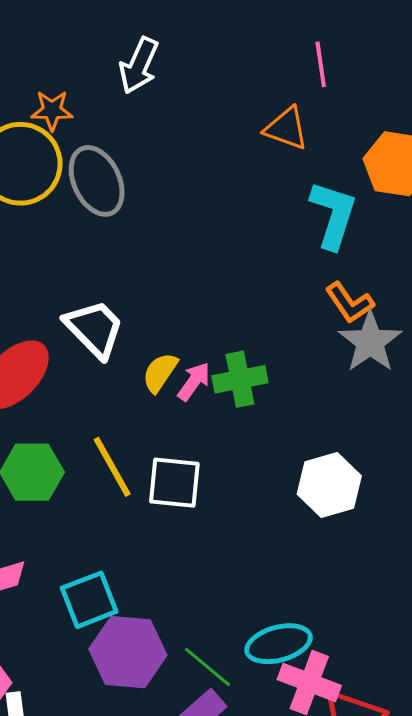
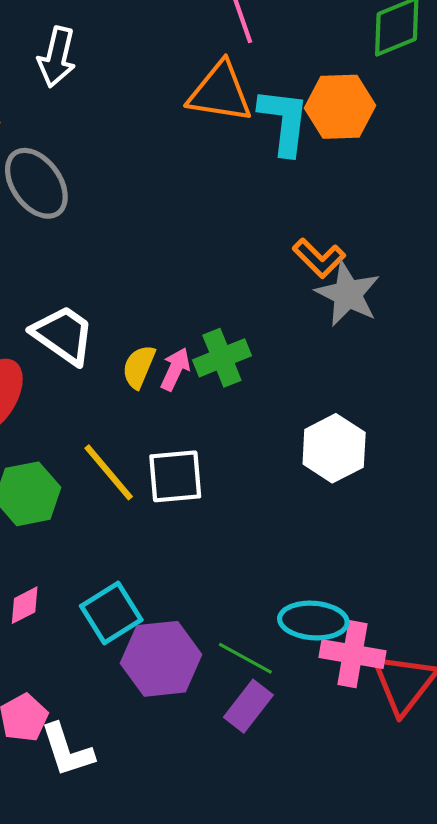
orange triangle: (286, 128) -> (220, 92), size x1.4
cyan L-shape: (333, 215) -> (284, 121), moved
cyan ellipse: (279, 644) -> (313, 621), turned 30

